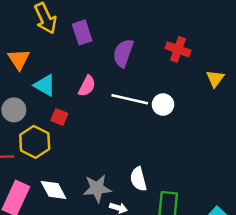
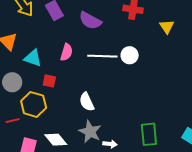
purple semicircle: (123, 53) -> (90, 21), turned -70
white semicircle: (138, 179) -> (87, 102), moved
gray star: (97, 188) -> (90, 132), turned -30

